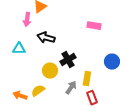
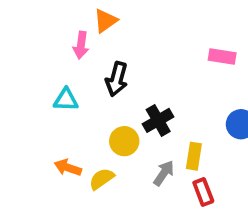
pink rectangle: (94, 26) -> (222, 56), moved
black arrow: (46, 38) -> (117, 79), turned -90
orange arrow: (20, 96) -> (68, 168), moved

